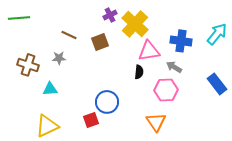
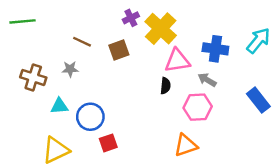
blue circle: (107, 102) -> (90, 117), moved
orange triangle: (156, 122) -> (186, 145), turned 45

